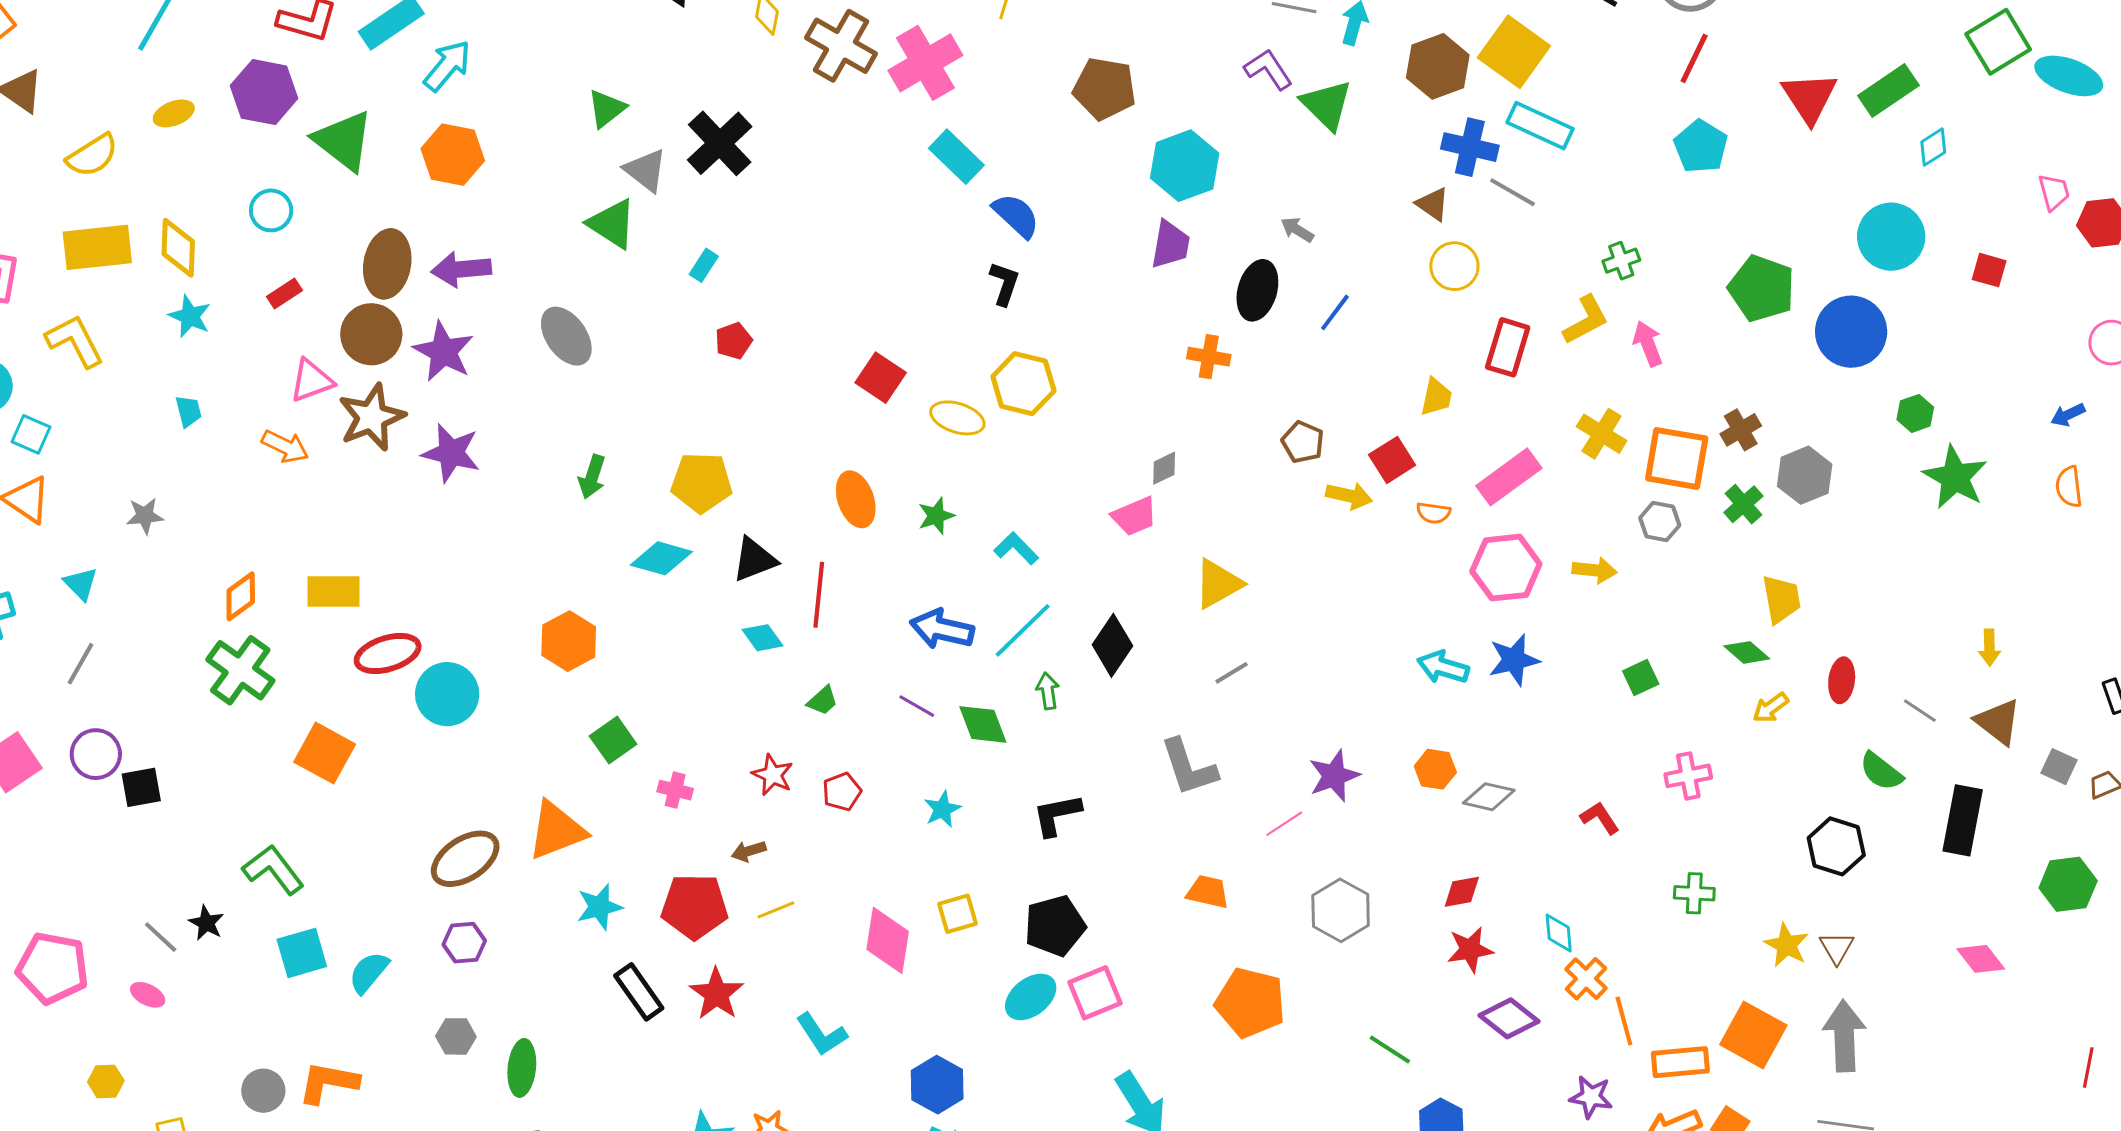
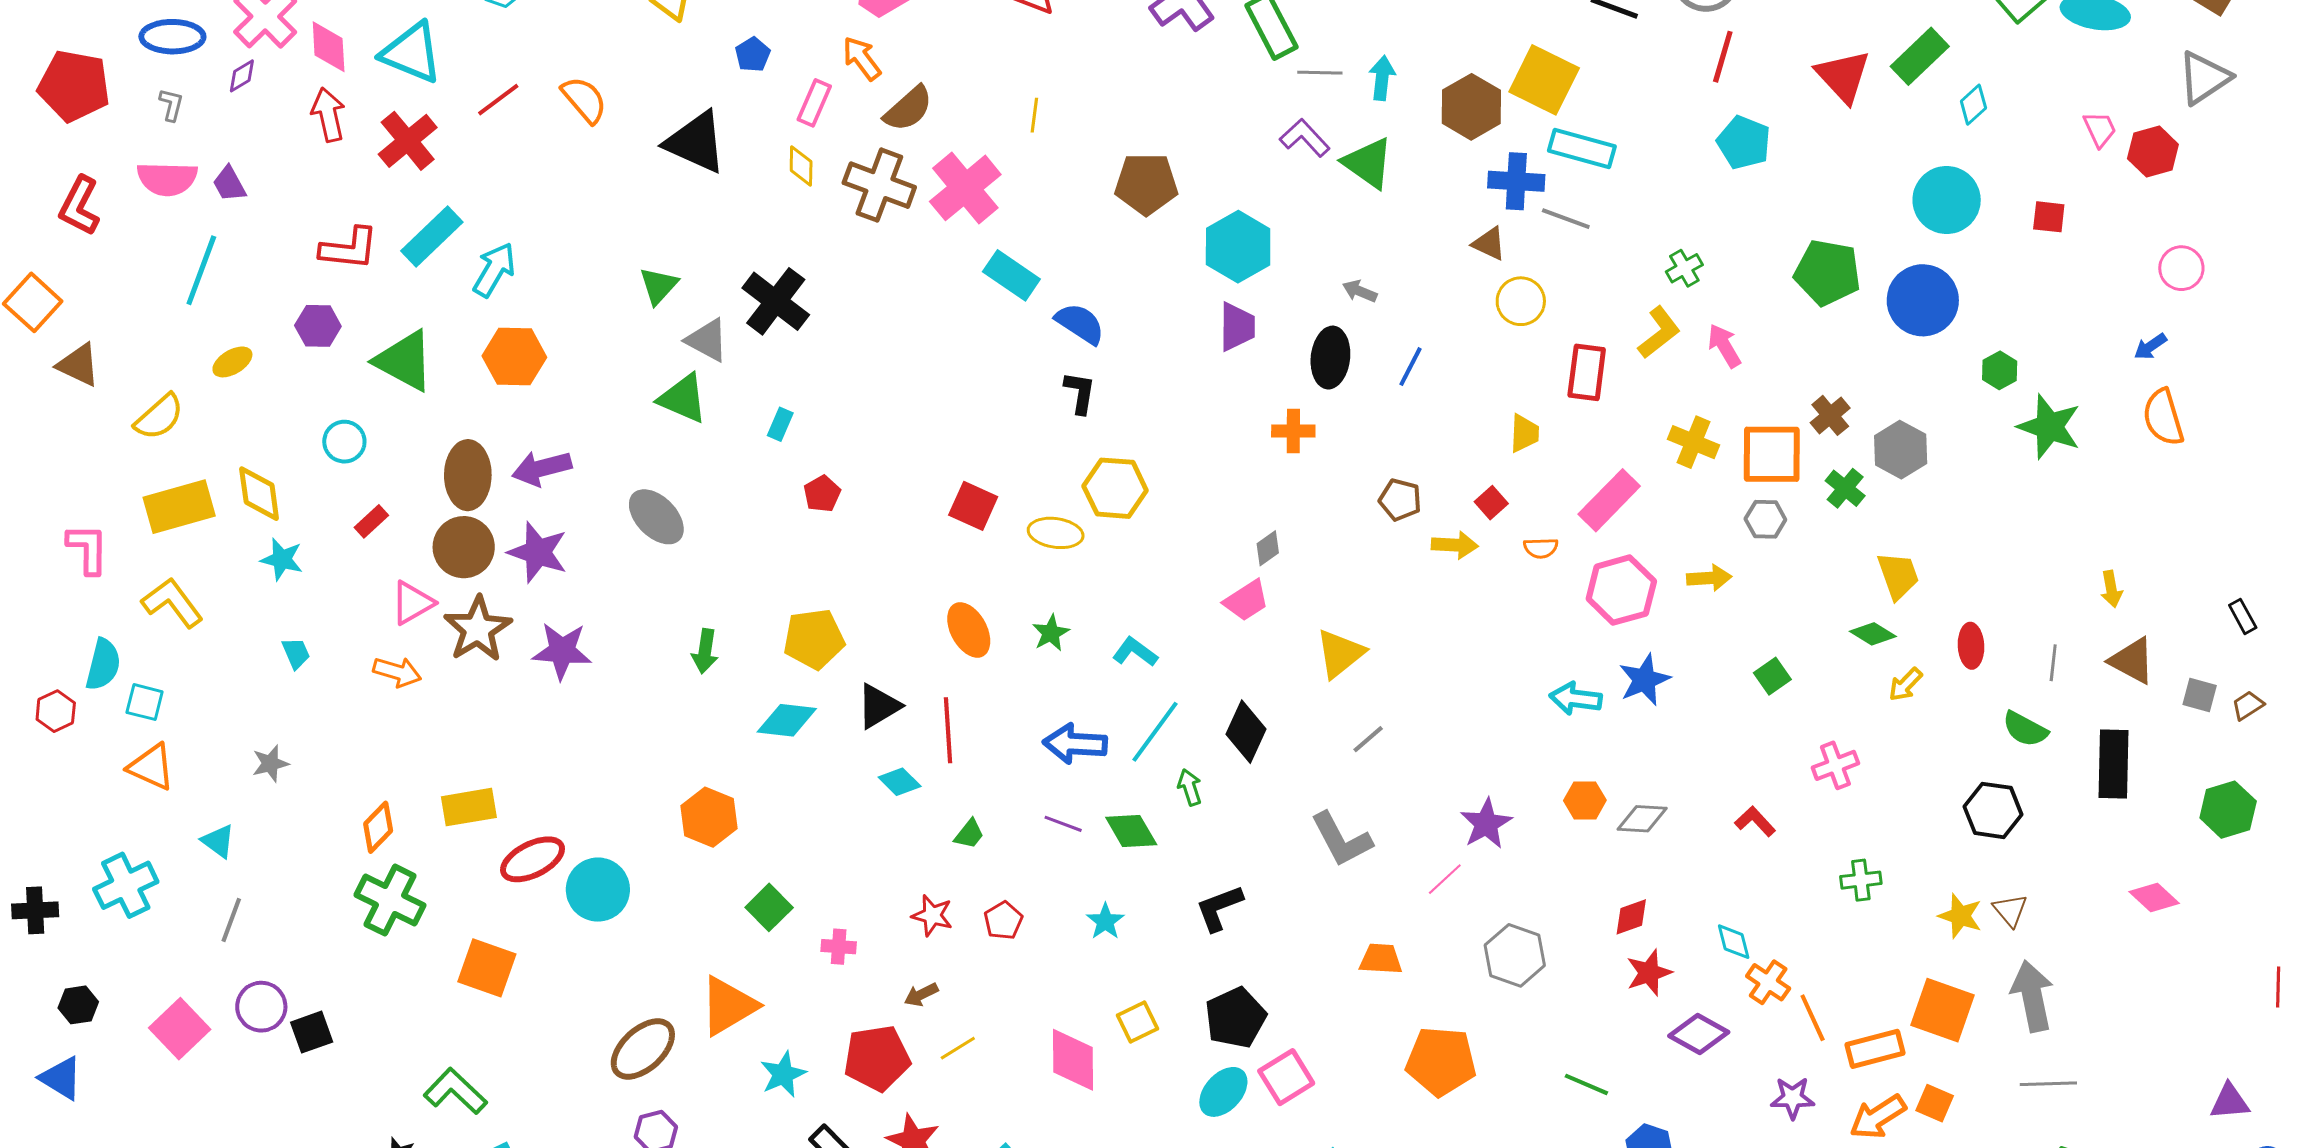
purple hexagon: (264, 92) -> (318, 326), size x0.7
red square: (1392, 460) -> (1491, 503), size x0.7
orange semicircle: (2069, 487) -> (2163, 417), size x1.4
gray line: (1920, 711) -> (2053, 663), turned 72

